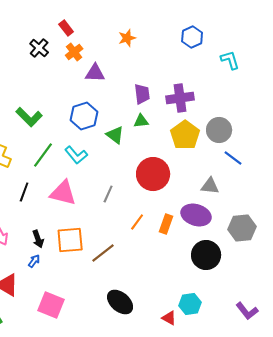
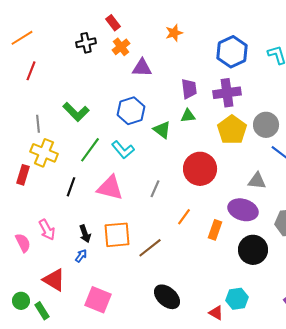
blue hexagon: (192, 37) -> (232, 52), moved, size x1.4
black cross: (39, 48) -> (86, 43), turned 36
orange rectangle: (166, 224) -> (215, 230), moved

